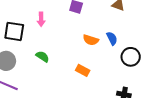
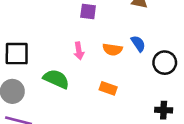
pink arrow: (41, 19) -> (79, 51), moved
green semicircle: (42, 57) -> (56, 79), size x1.5

